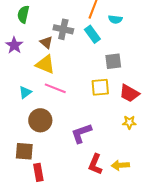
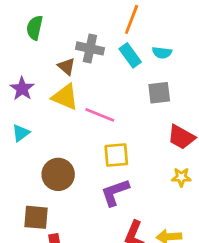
cyan semicircle: (115, 19) -> (162, 53), moved
purple star: (14, 45) -> (22, 89), moved
yellow square: (100, 87) -> (116, 155), moved
pink line: (55, 88) -> (100, 115), moved
cyan triangle: (25, 92) -> (21, 133), moved

